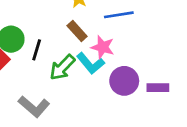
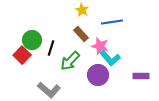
cyan L-shape: (91, 63) -> (110, 58), moved
purple circle: (124, 81) -> (98, 75), moved

